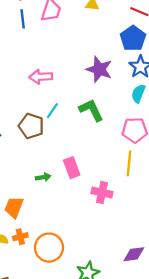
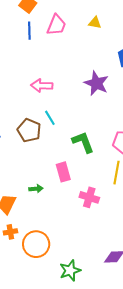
green L-shape: (91, 110) -> (83, 142), moved
cyan line: (52, 111) -> (50, 118), turned -70
green arrow: (43, 177) -> (36, 189), moved

